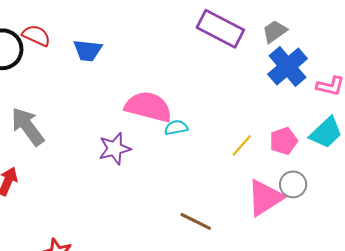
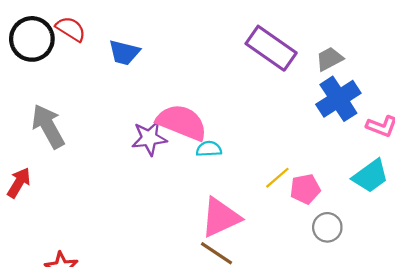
pink pentagon: (284, 141) -> (305, 189), moved
purple star: (115, 149) -> (149, 138), moved
pink triangle: (265, 198) -> (221, 217), moved

